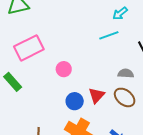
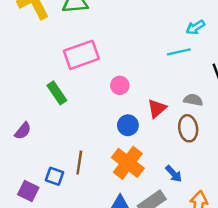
red triangle: (97, 95) -> (157, 108), moved
brown ellipse: (125, 97) -> (188, 128), turned 35

